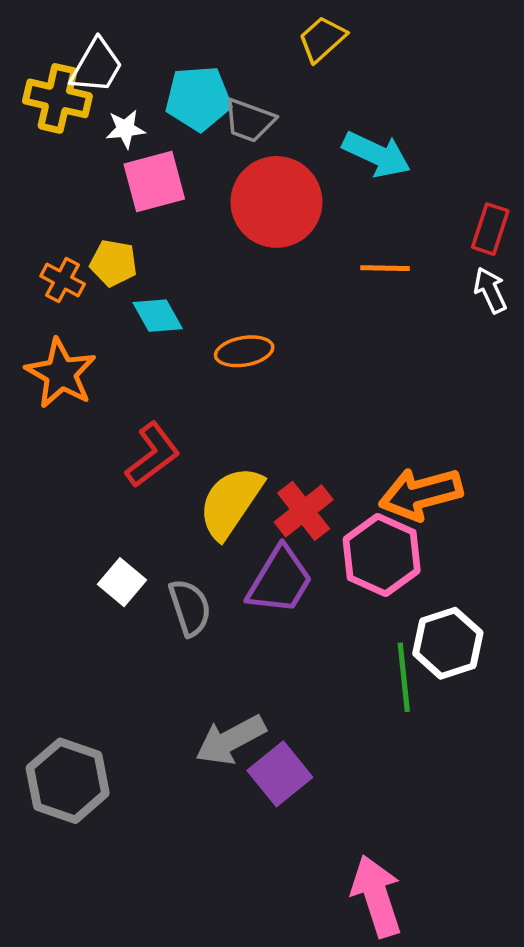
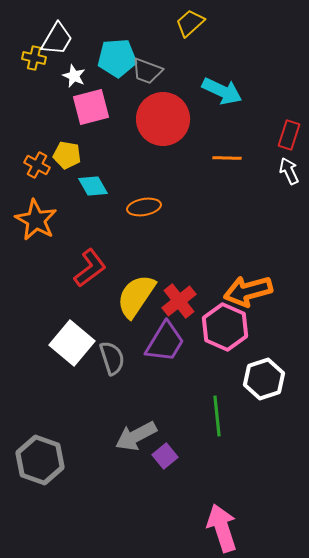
yellow cross: (57, 98) -> (34, 58), size x0.6
white star: (125, 129) -> (74, 76), turned 30
white square: (122, 582) -> (72, 343), size x1.6
green line: (404, 677) -> (217, 416), moved
purple square: (280, 774) -> (165, 456), size x0.7

